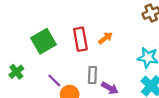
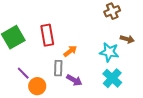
orange arrow: (105, 38) -> (70, 51), moved

